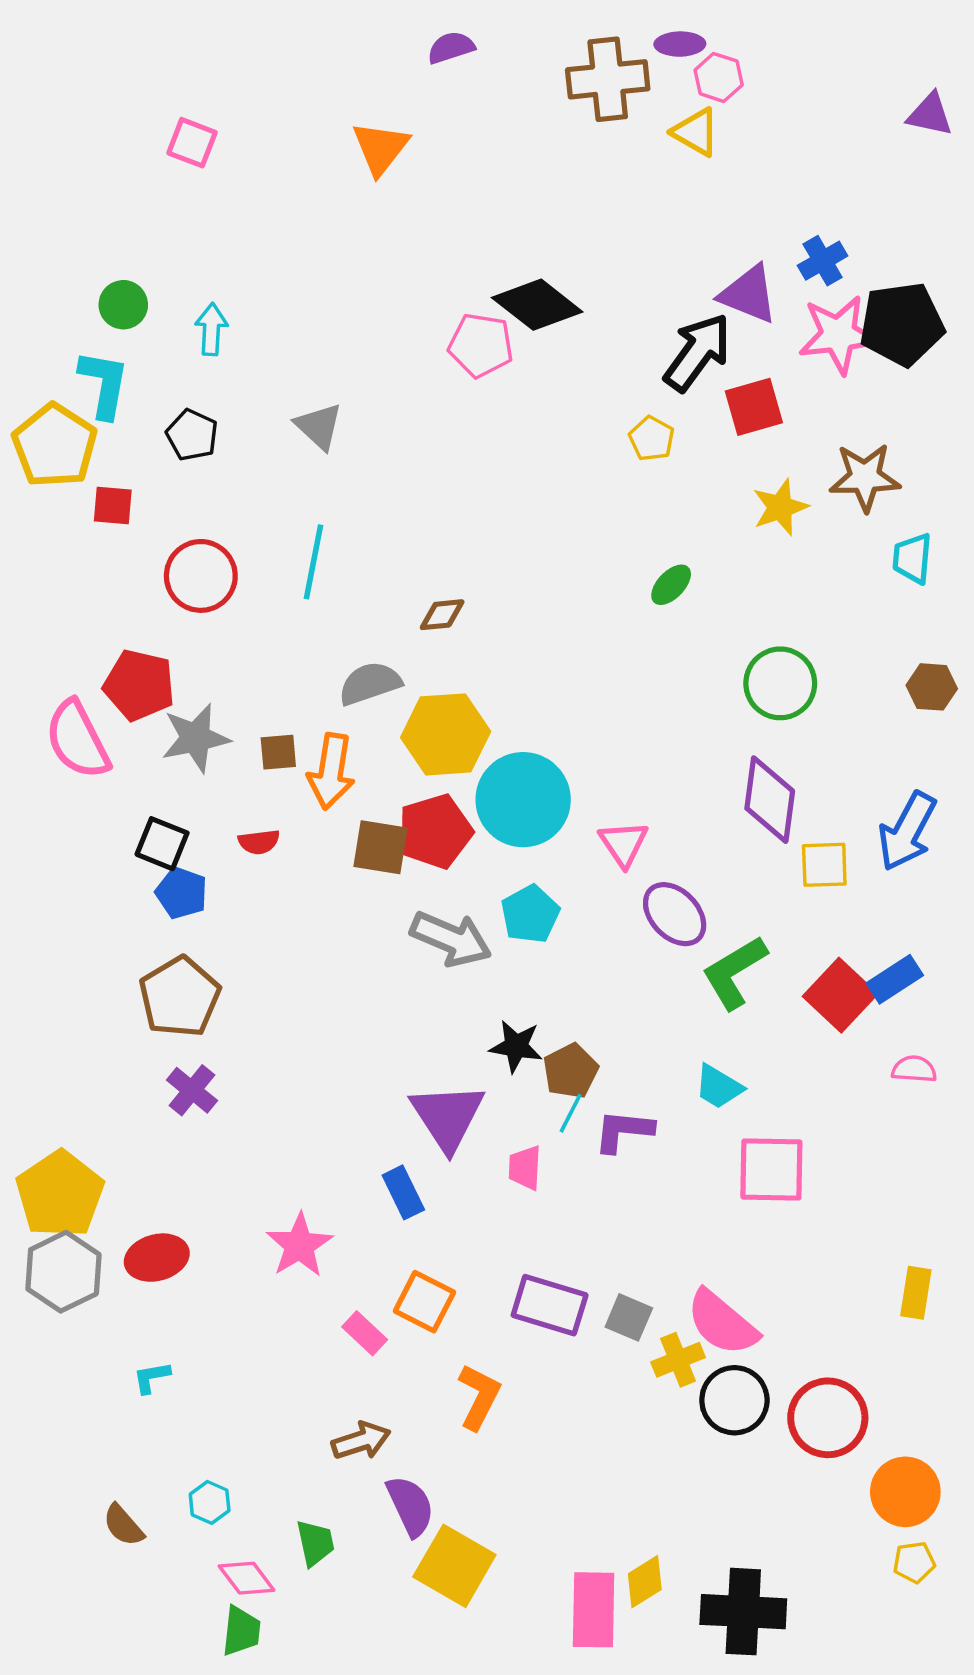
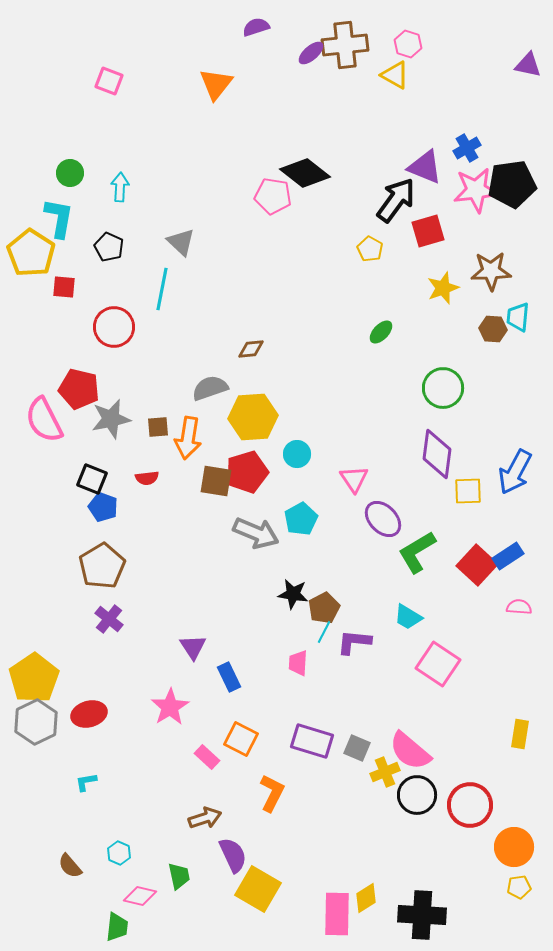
purple ellipse: (680, 44) -> (311, 53), moved, turned -40
cyan line: (314, 562) -> (162, 289), moved
brown hexagon: (932, 687) -> (493, 329), moved
cyan circle: (523, 800) -> (297, 454), size x0.5
purple triangle: (447, 1117) -> (193, 647), moved, size x0.6
pink square: (771, 1170) -> (438, 664), turned 33
pink diamond: (247, 1578) -> (140, 896), turned -40
green trapezoid: (241, 1631) -> (117, 927), moved

